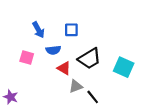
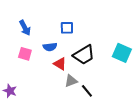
blue arrow: (38, 30) -> (25, 28), moved
cyan square: (124, 67) -> (122, 53), moved

